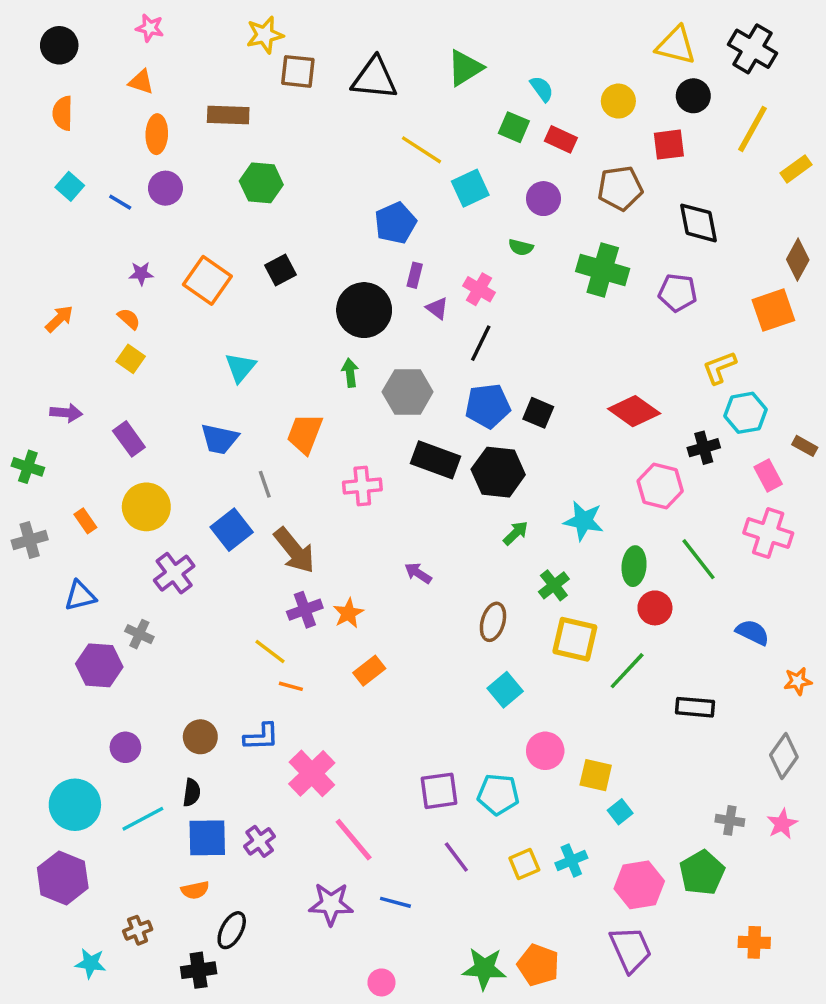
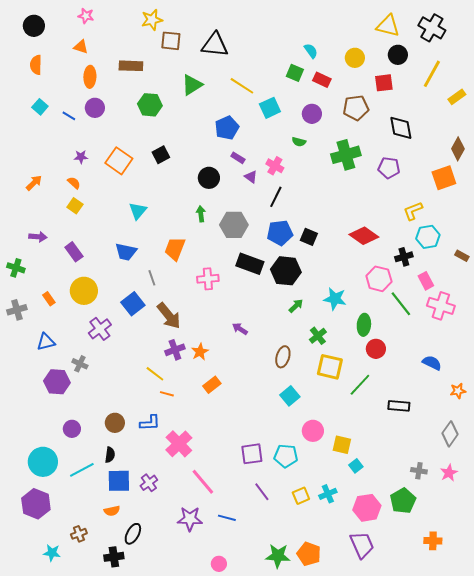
green triangle: (465, 68) -> (192, 85), moved
green cross: (603, 270) -> (346, 155), turned -32
purple rectangle: (415, 275) -> (238, 158), turned -72
black circle: (364, 310) -> (209, 178), size x0.7
pink rectangle: (768, 476) -> (426, 281), moved
green line: (698, 559) -> (401, 304), moved

